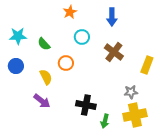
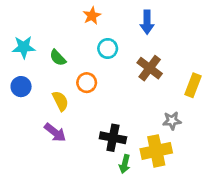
yellow cross: (135, 115) -> (156, 151), moved
green arrow: (105, 121) -> (125, 164), moved

